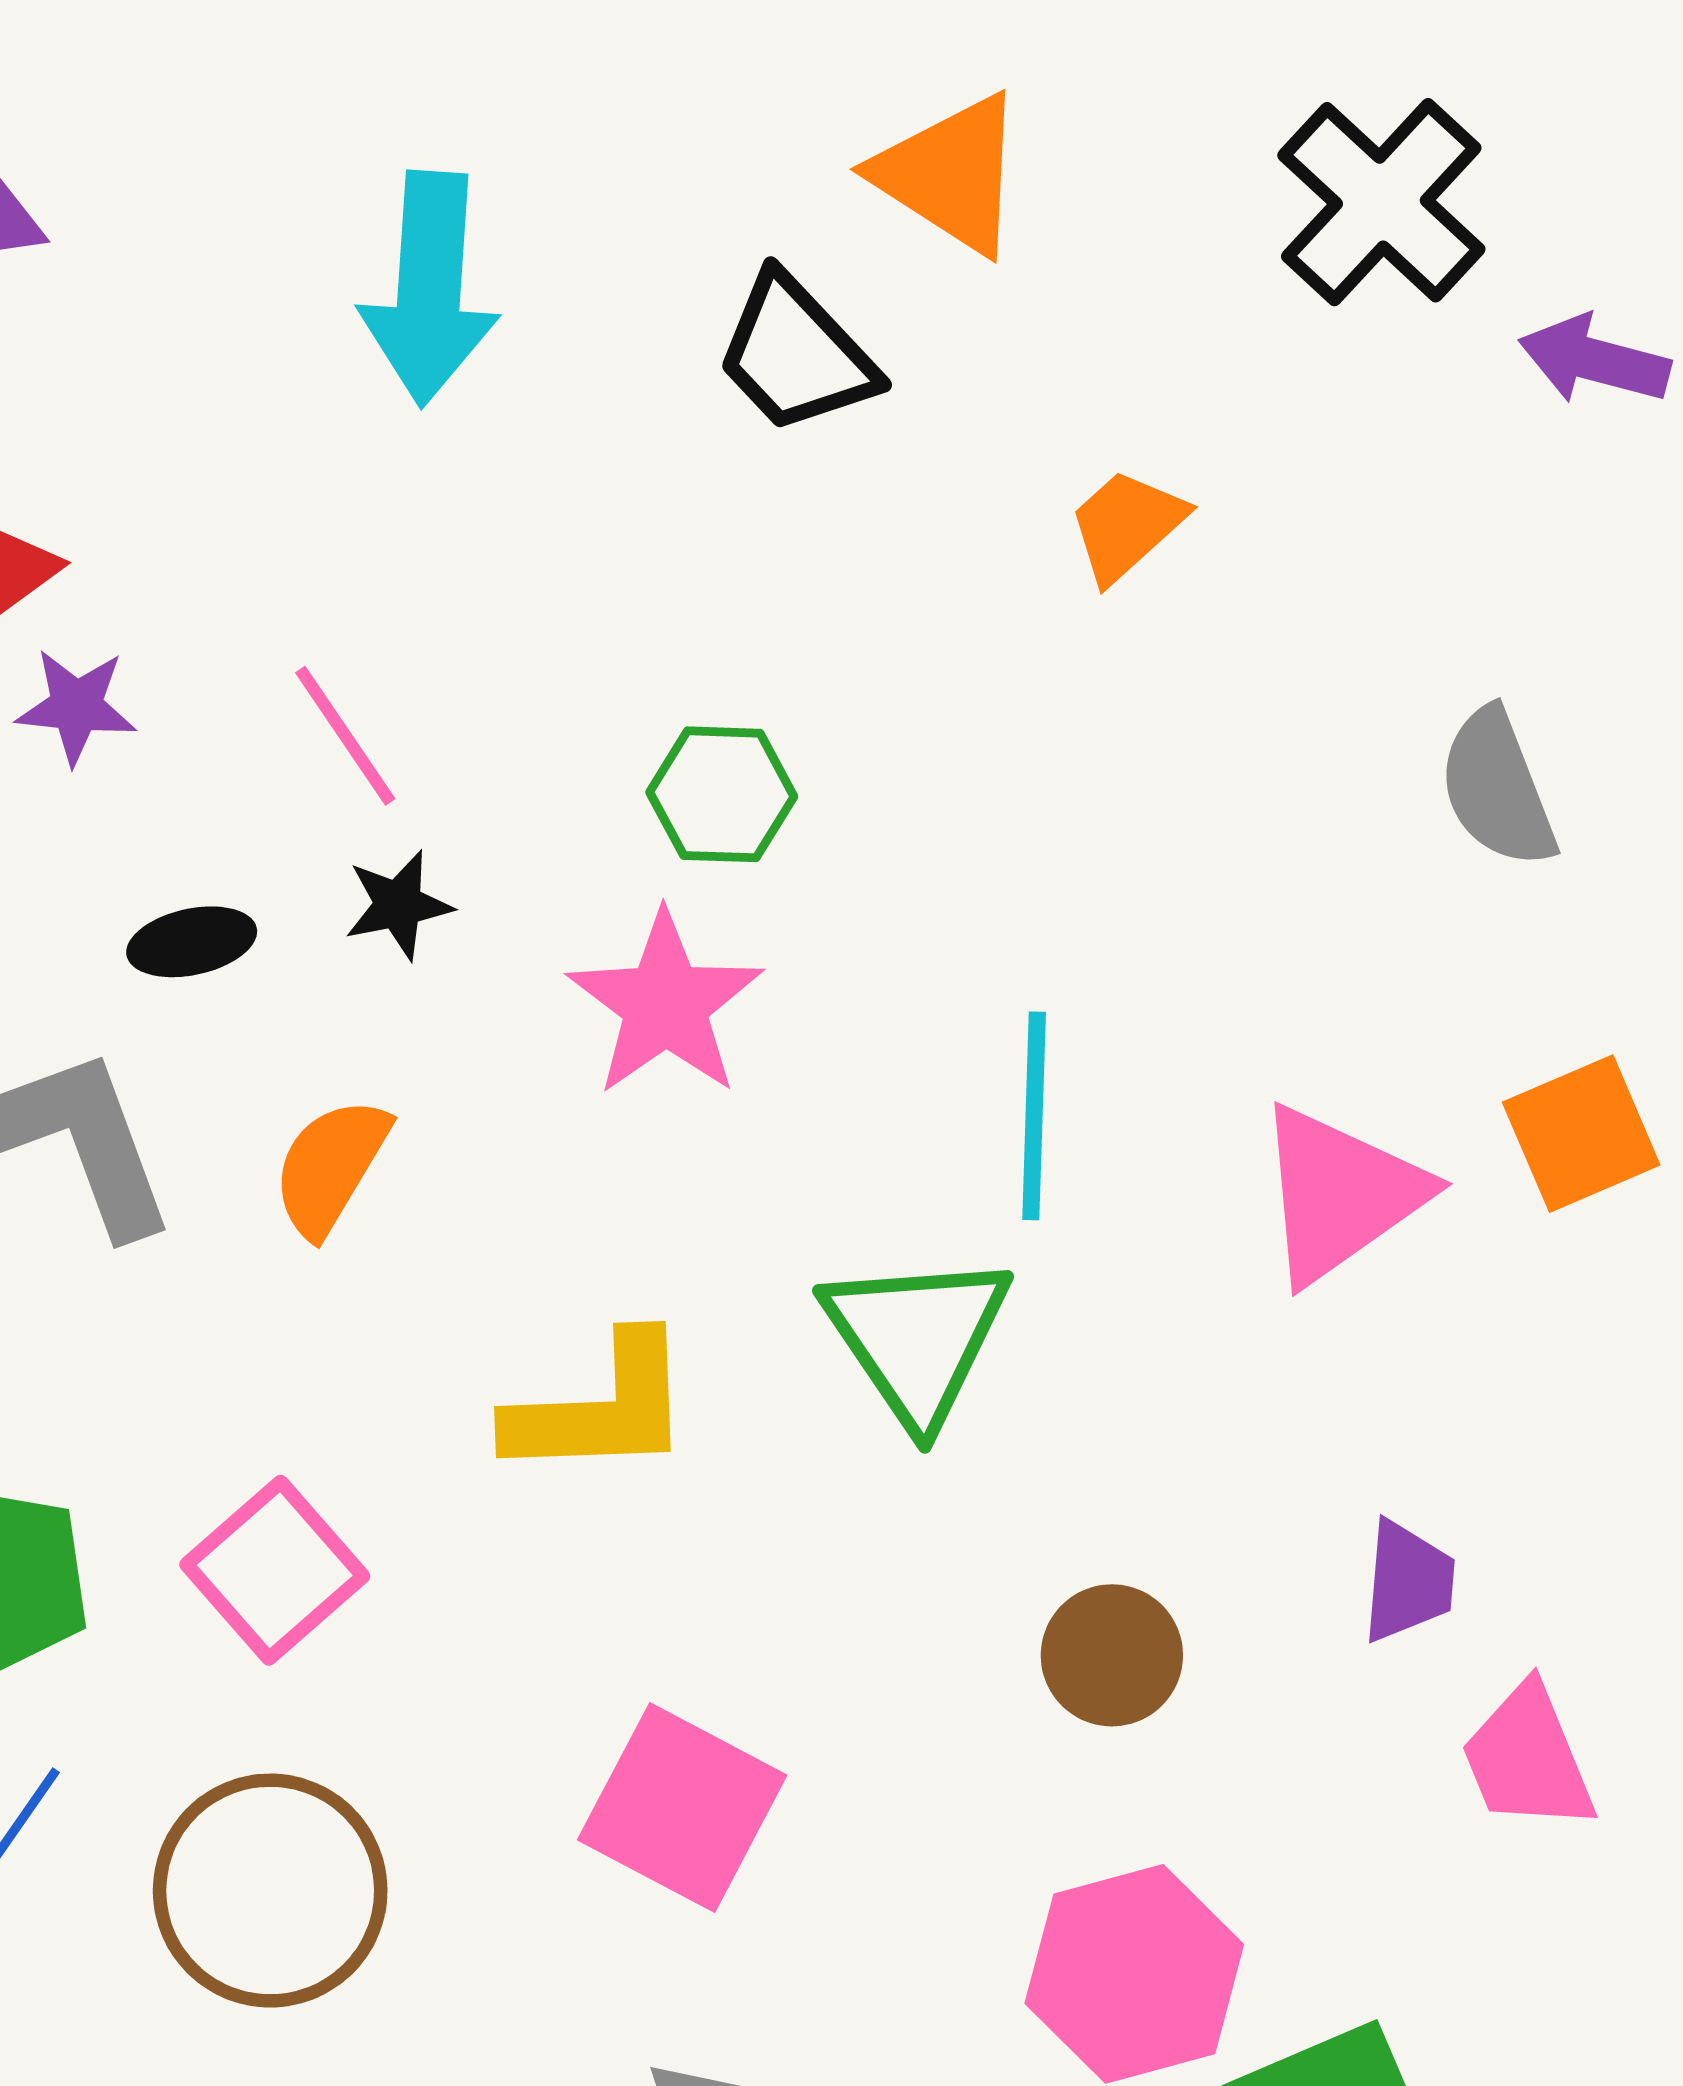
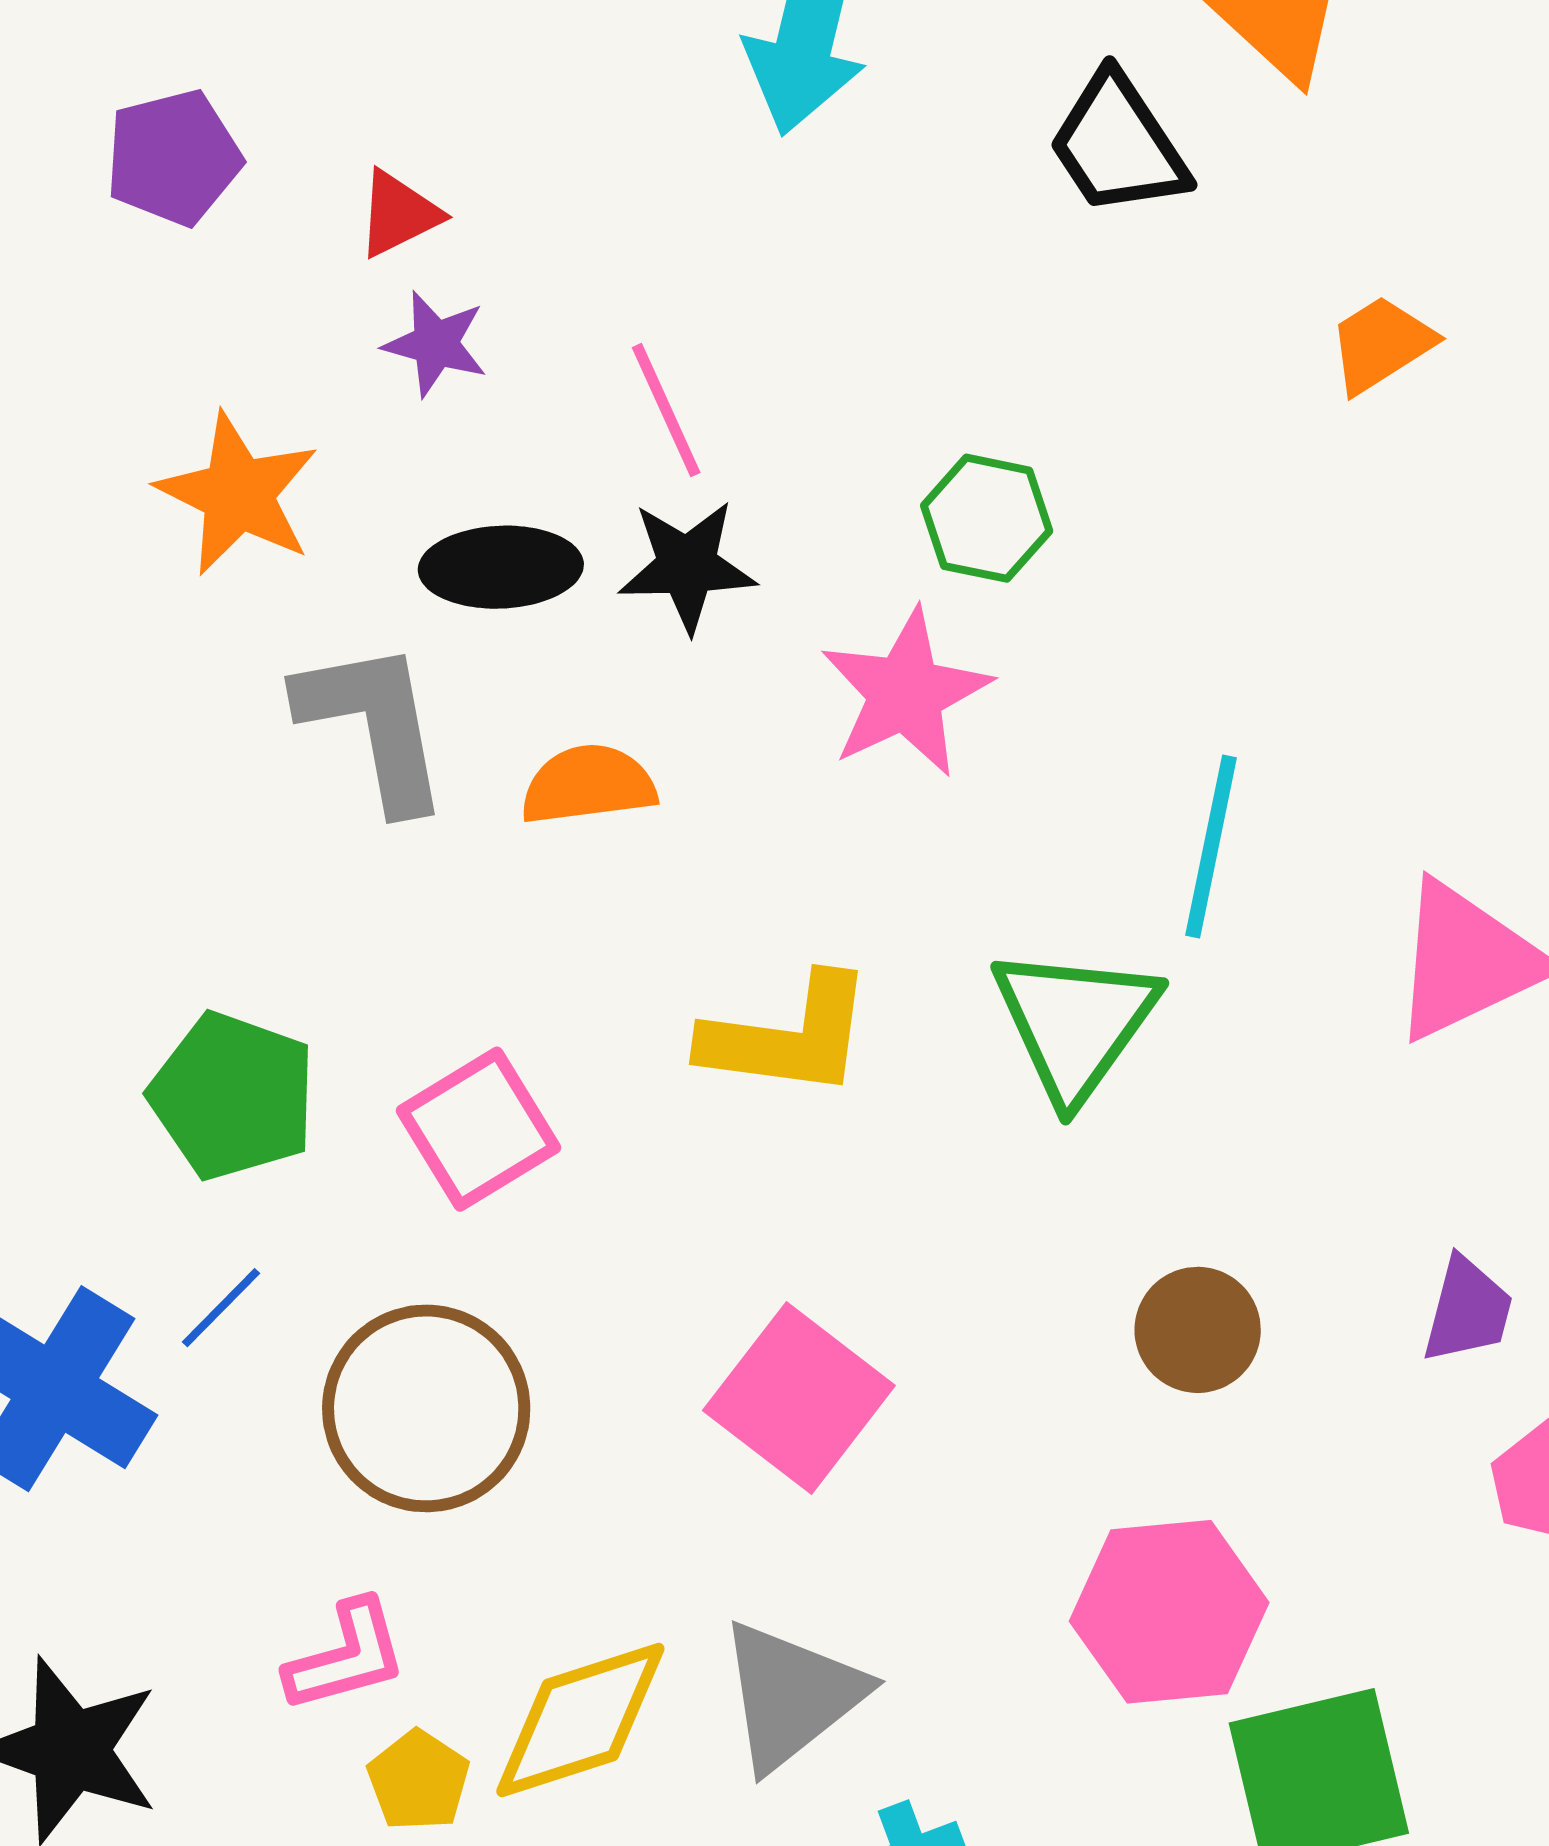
black star: (398, 905) -> (687, 566), size x1.4
black ellipse: (192, 942) -> (501, 567), size x1.4
orange semicircle: (331, 1167) -> (588, 785), turned 42

